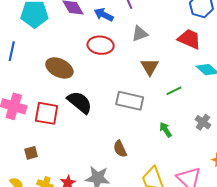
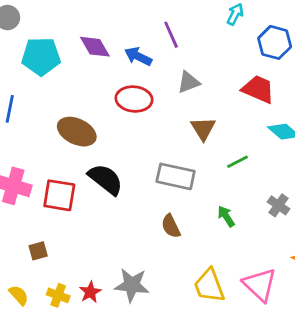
brown semicircle: (120, 149) -> (171, 226), moved

